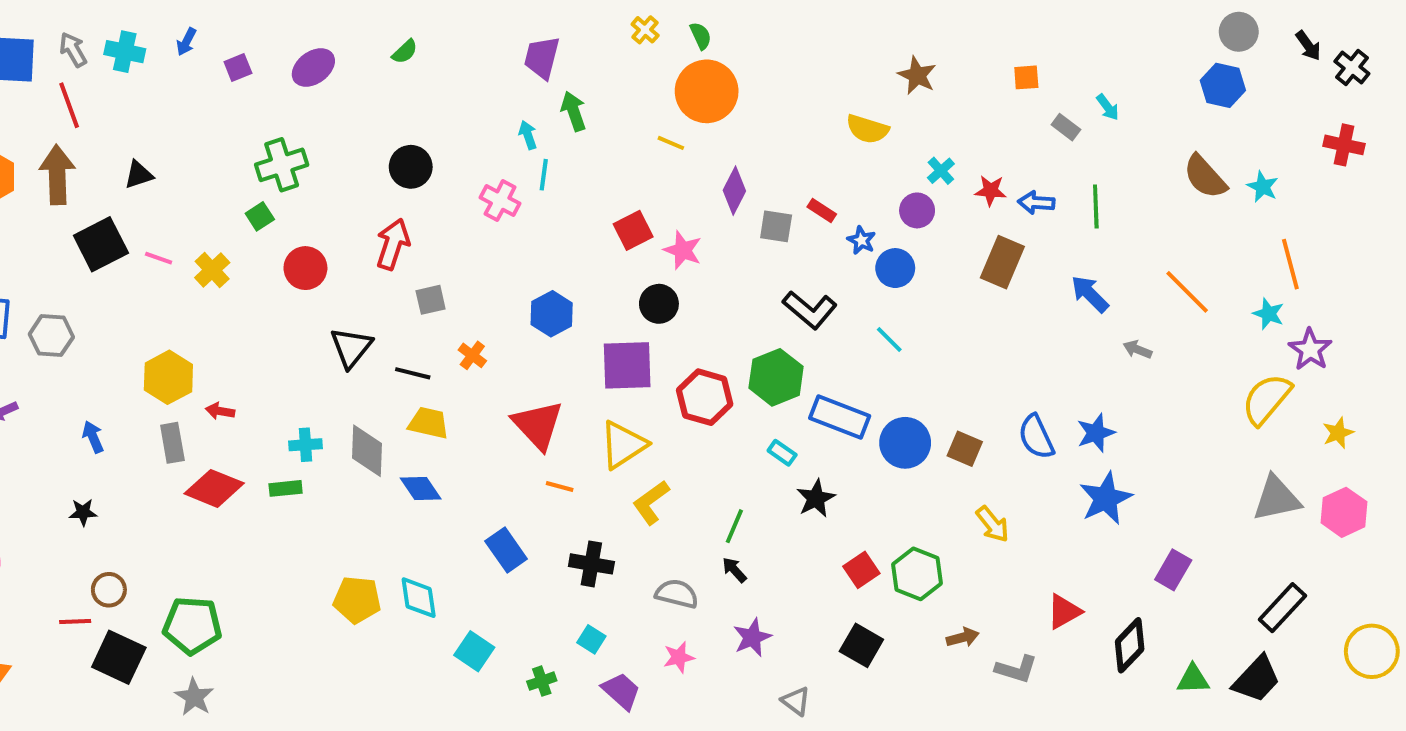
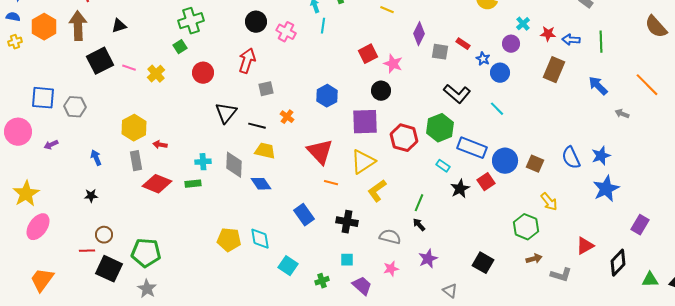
pink cross: (500, 201) -> (286, 32), moved
red square: (861, 570) -> (486, 182), moved
green hexagon: (917, 574) -> (526, 227), moved
cyan square: (591, 639) -> (347, 260), turned -32

